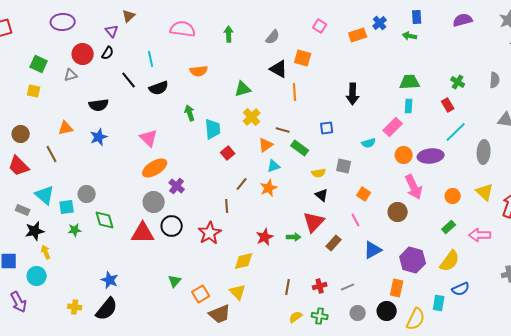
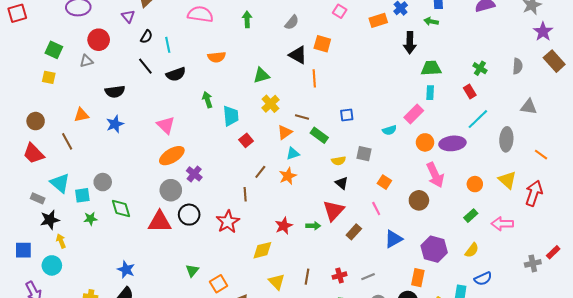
black semicircle: (108, 53) -> (146, 37), moved
black arrow: (353, 94) -> (410, 43), moved
yellow semicircle: (450, 261) -> (472, 250), size x0.7
yellow triangle: (238, 292) -> (277, 282), moved

